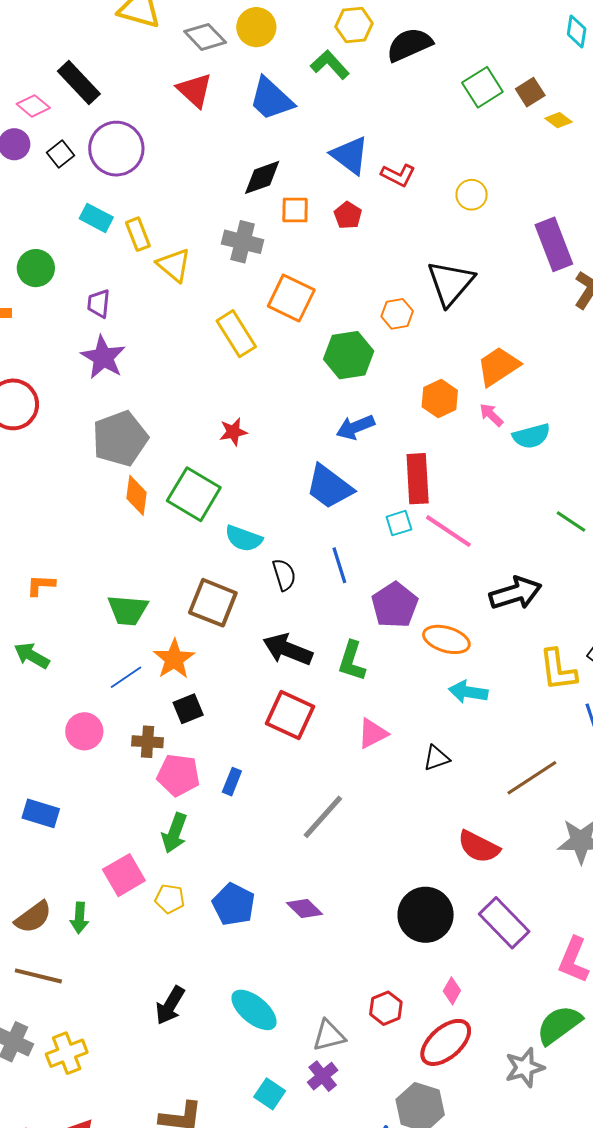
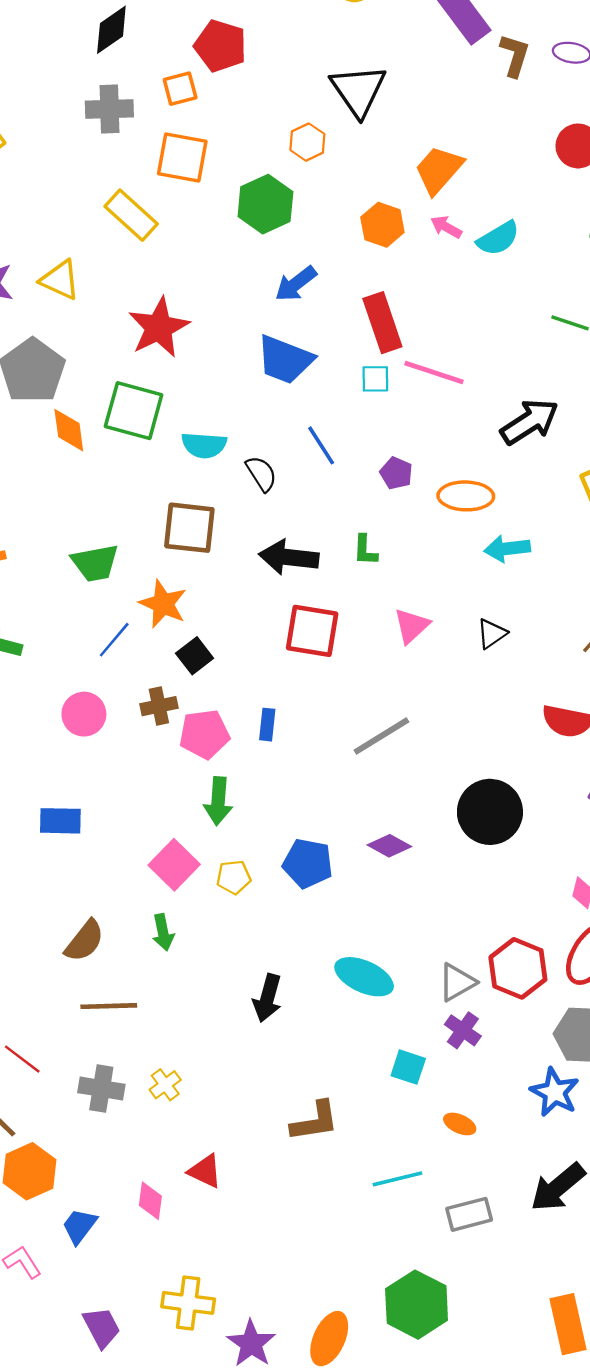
orange square: (295, 210) -> (180, 89), moved
red pentagon: (348, 215) -> (220, 46), size x1.6
yellow triangle: (174, 265) -> (60, 280), moved
red star: (233, 432) -> (159, 327), size x1.8
cyan square: (399, 523) -> (375, 379), turned 32
purple pentagon: (395, 605) -> (396, 473), size x0.6
green L-shape: (352, 661) -> (365, 550), size x0.7
gray line: (323, 817) -> (381, 736), turned 32
black circle: (426, 915) -> (490, 812), moved
green arrow: (79, 918) -> (163, 932), moved
red hexagon: (386, 1008) -> (518, 968), moved, size x1.5
yellow cross: (67, 1053) -> (165, 1085), size x0.7

